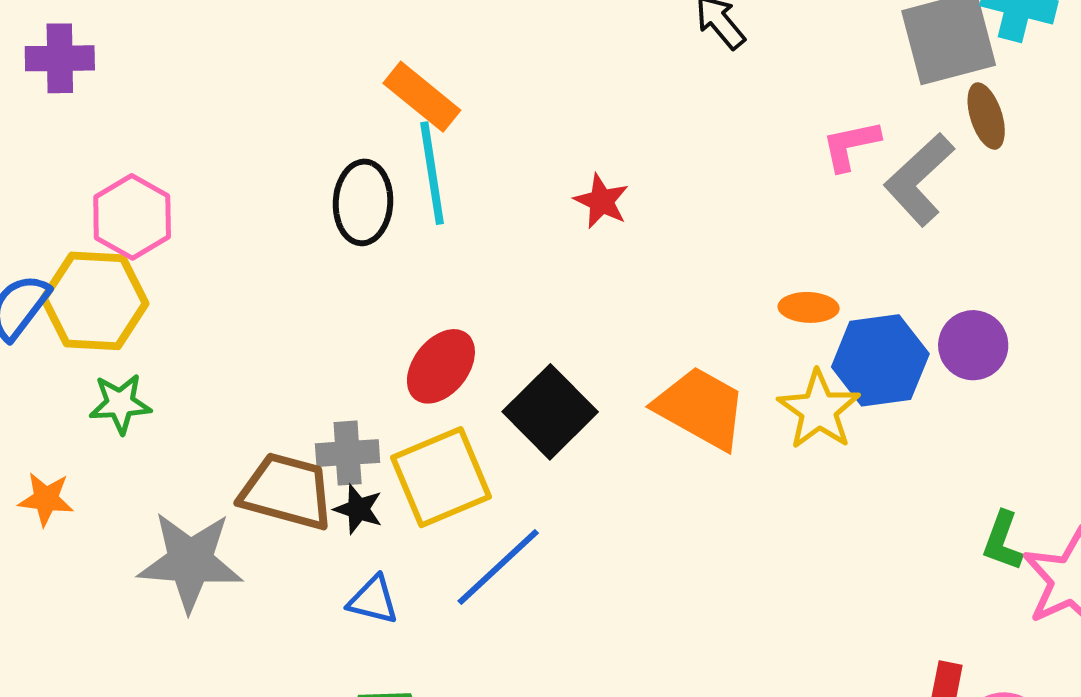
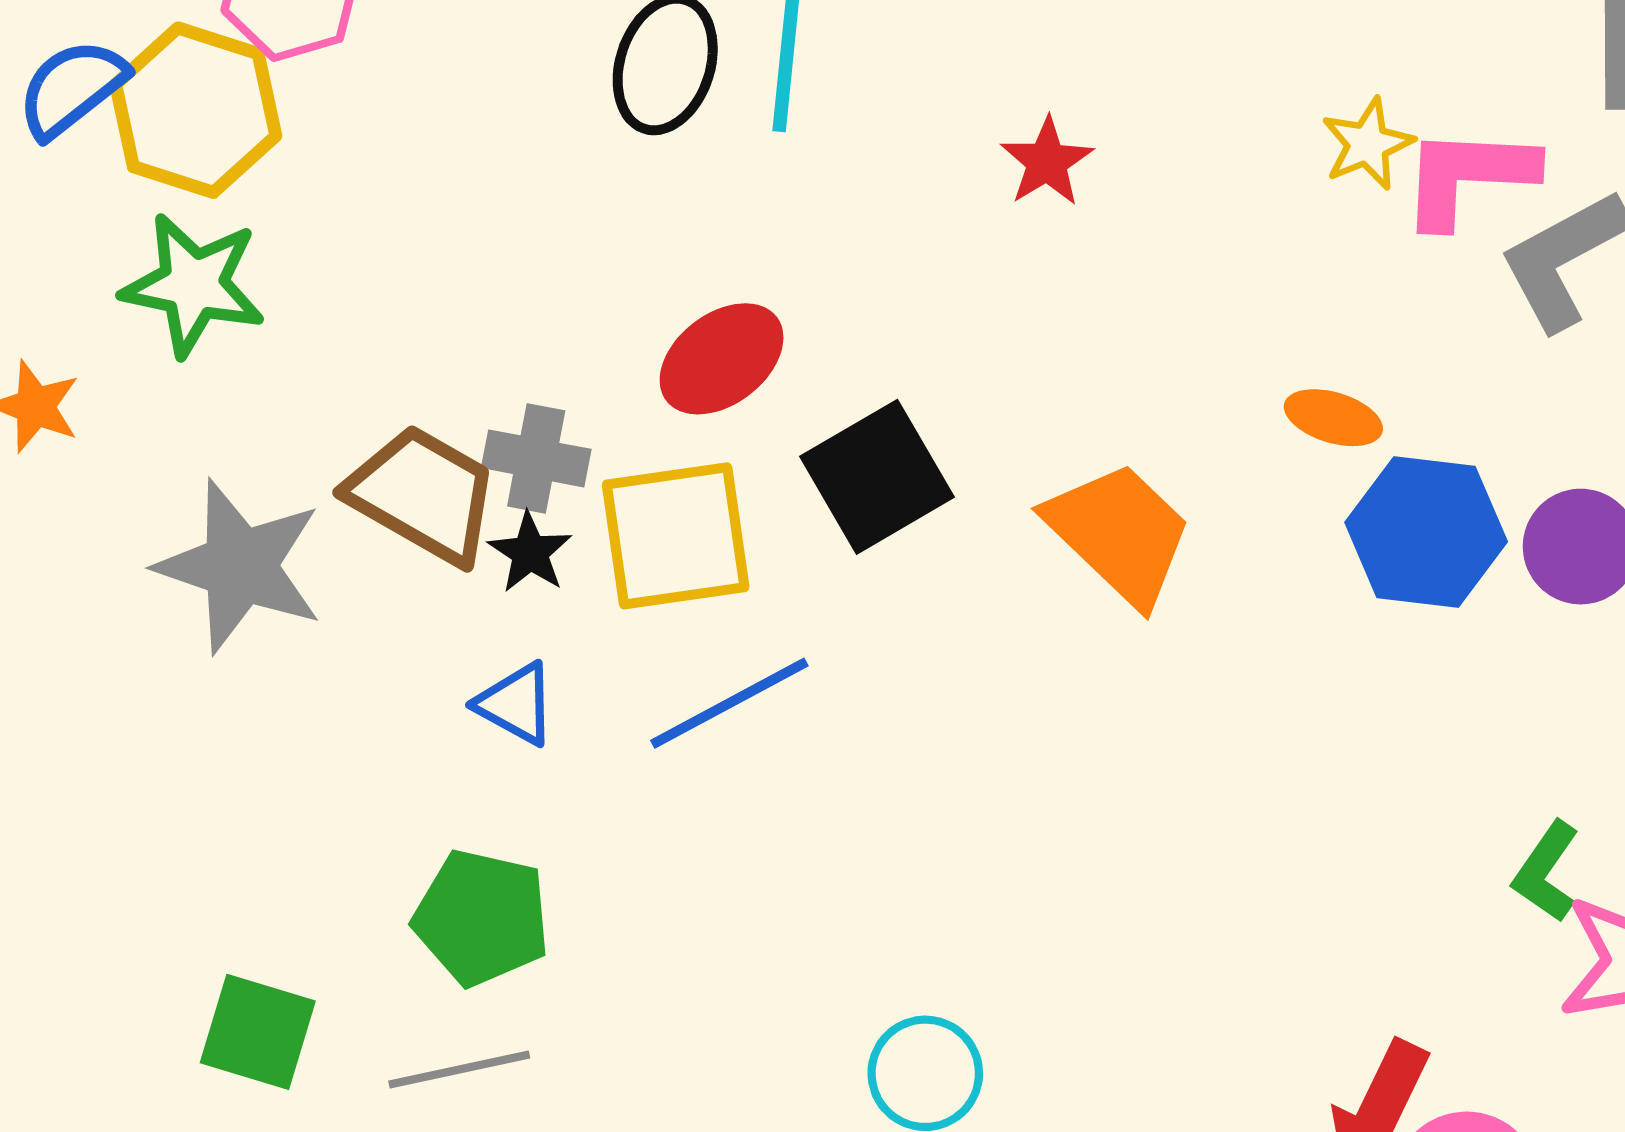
pink L-shape: (851, 145) -> (1468, 176), size x1.4
green star: (120, 404) -> (193, 285), size x1.4
yellow star: (819, 410) -> (1368, 144), moved, size x0.7

